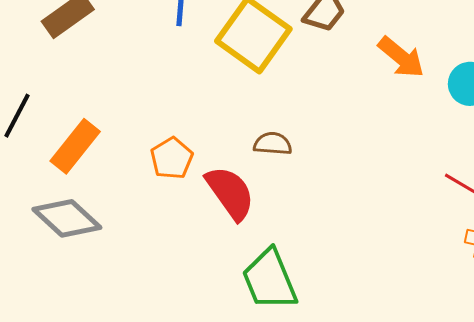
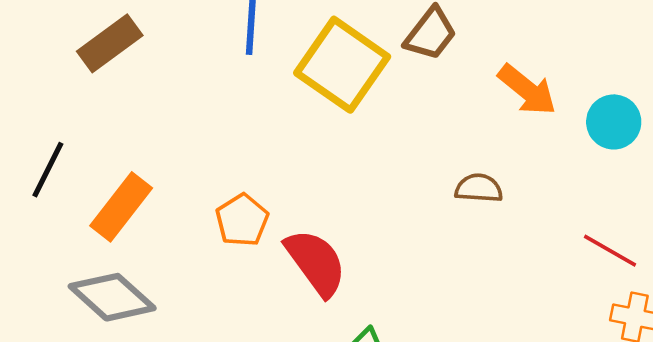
brown semicircle: (273, 144) -> (479, 188), moved

